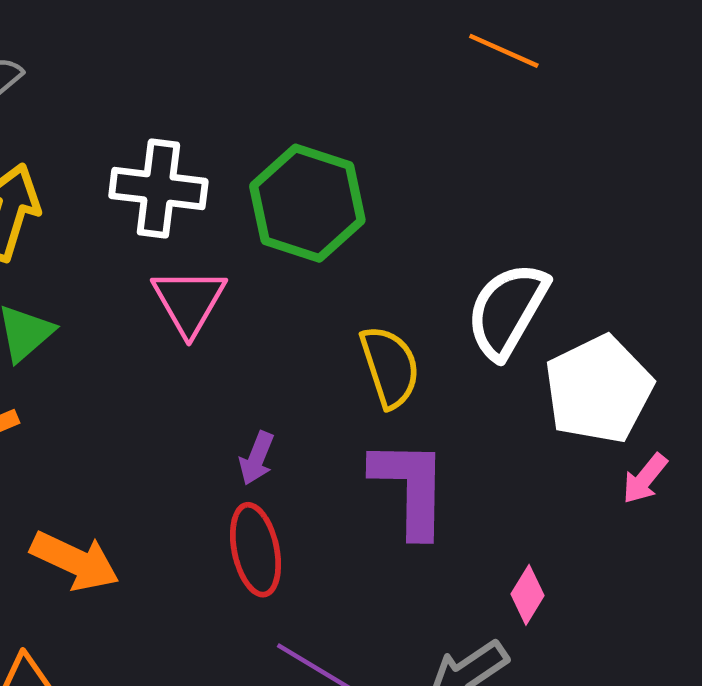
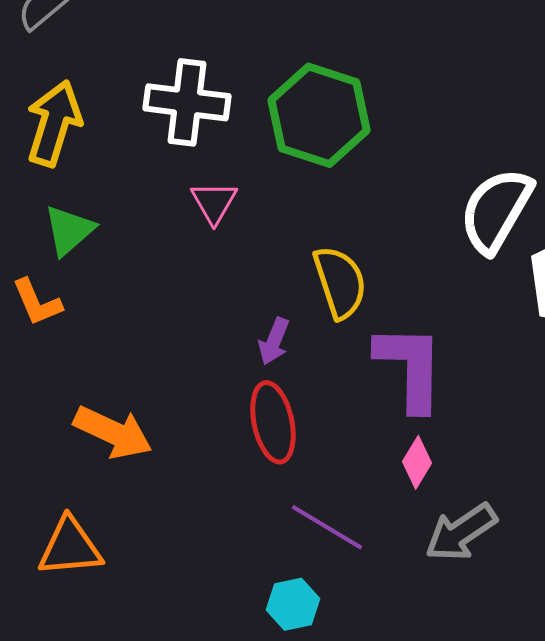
pink triangle: (189, 301) -> (214, 202), size x0.7
yellow semicircle: (390, 367) -> (340, 282), moved
pink diamond: (528, 595) -> (417, 462), moved

